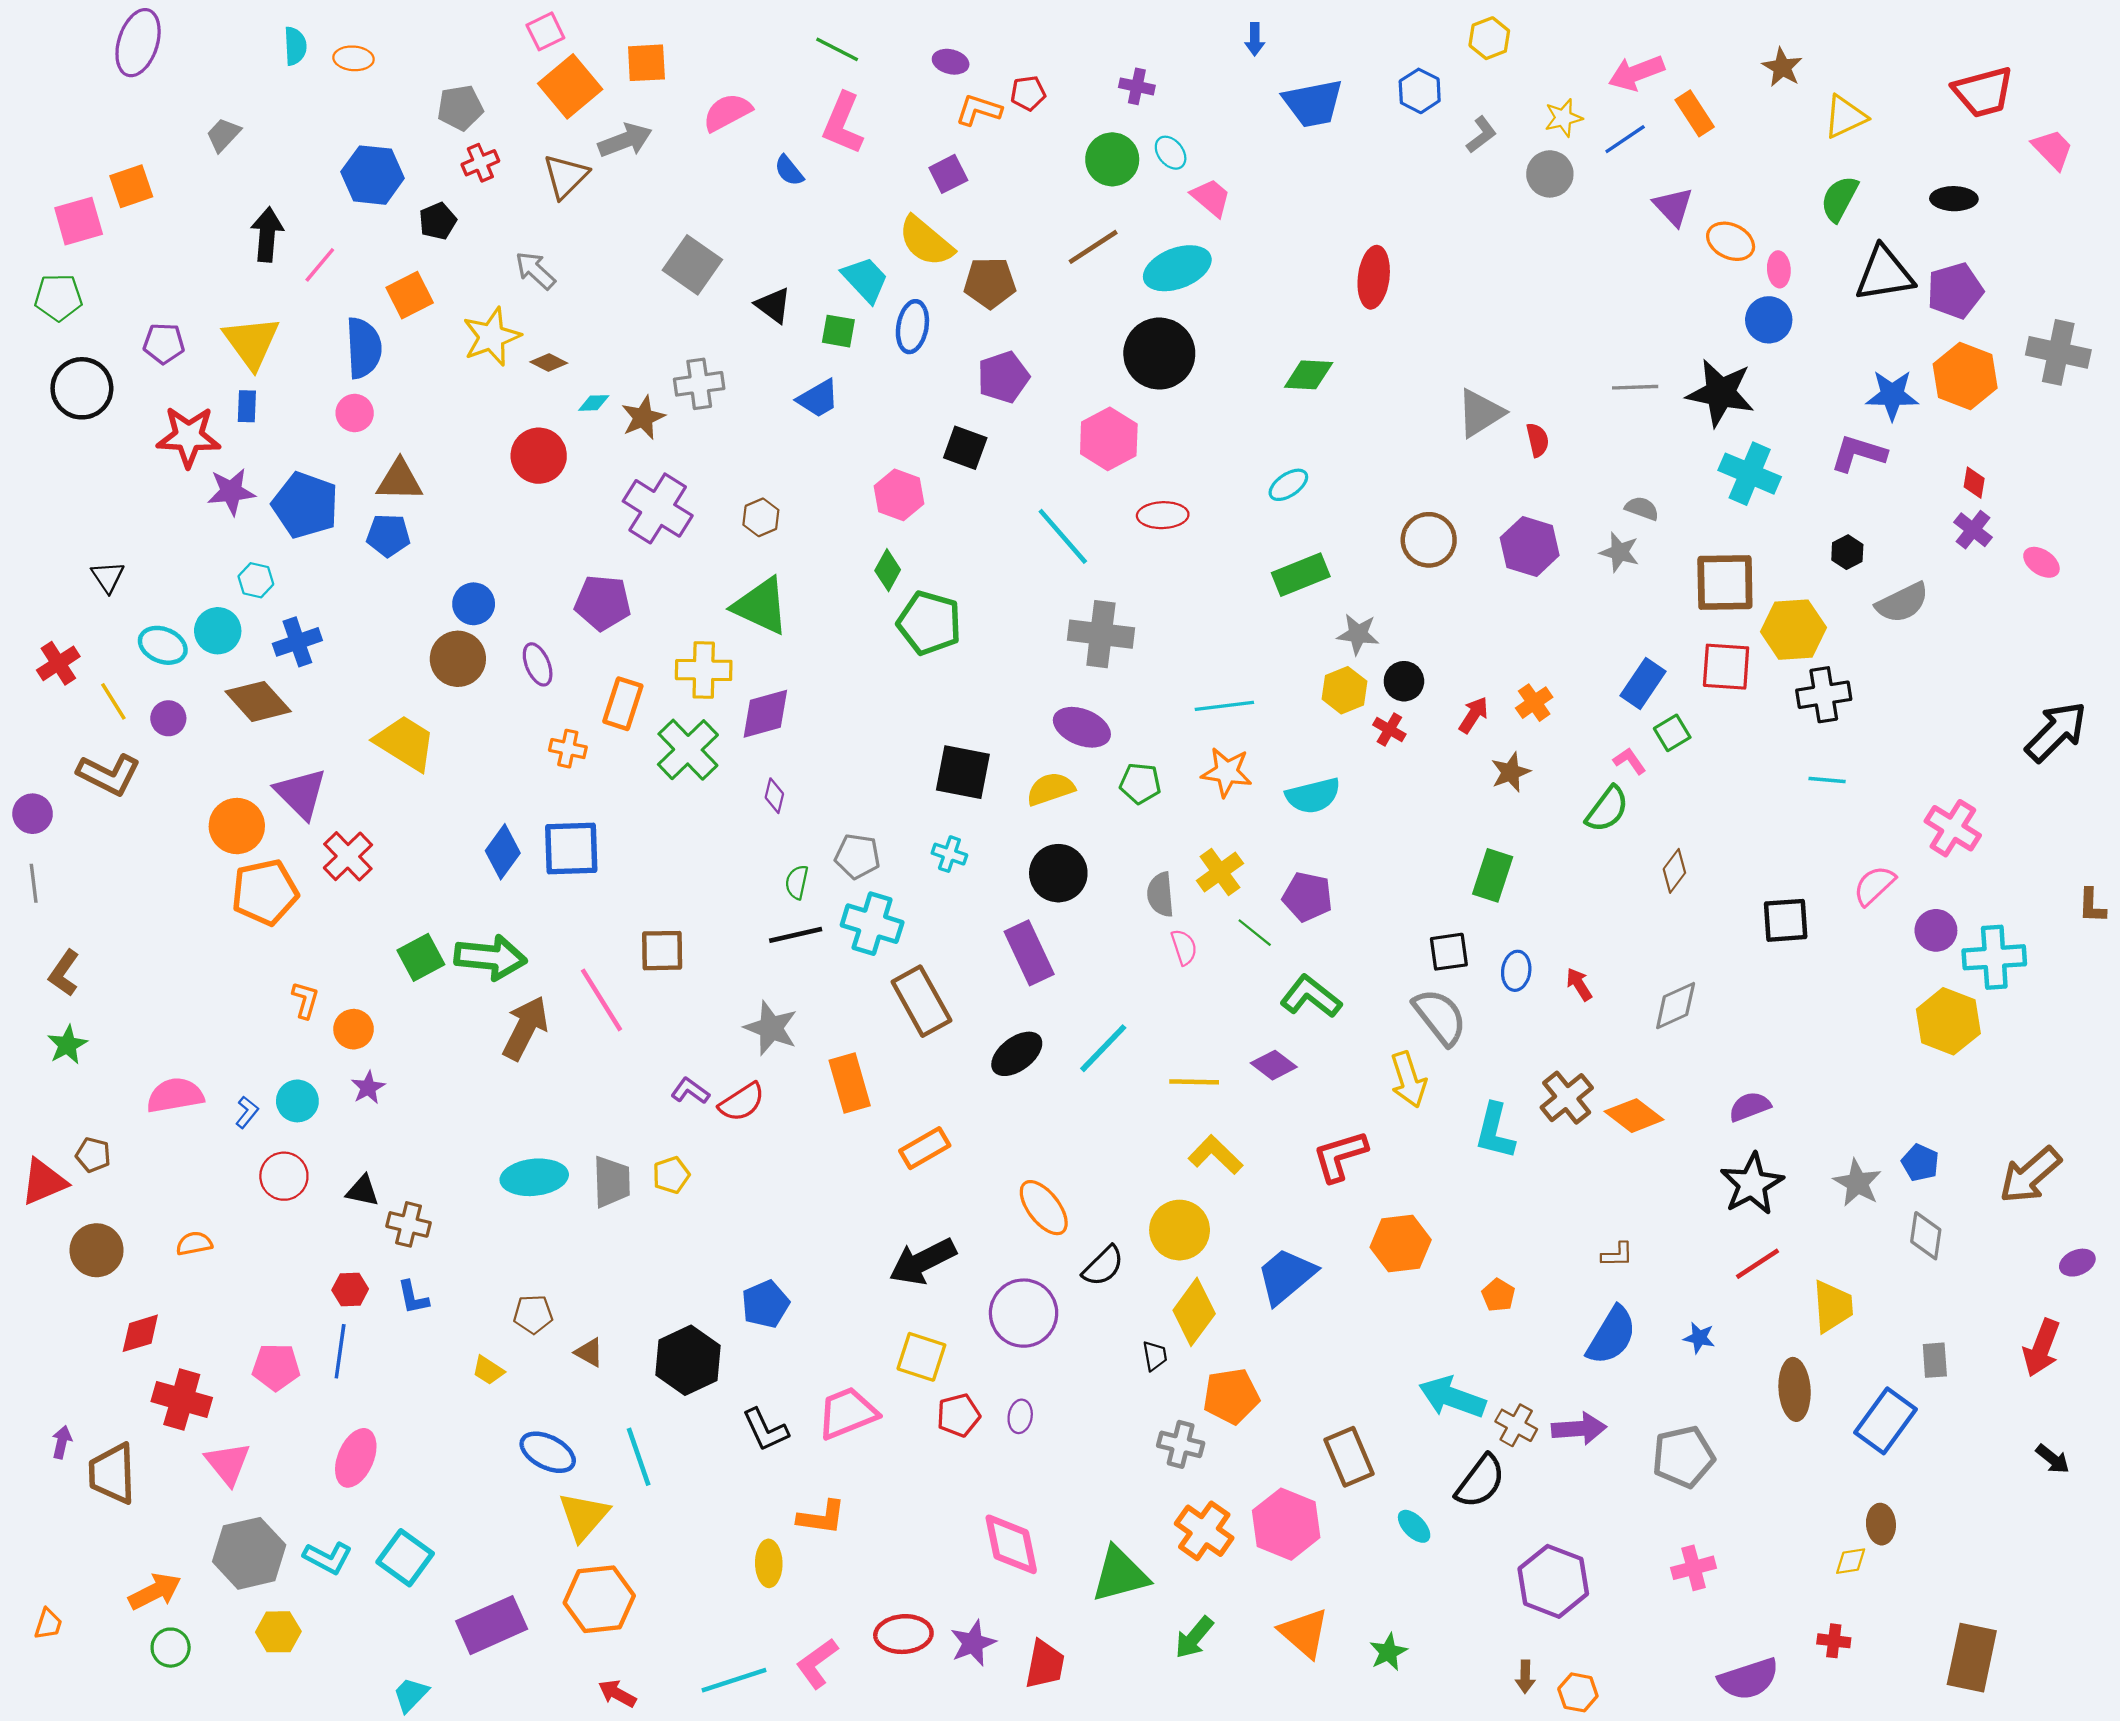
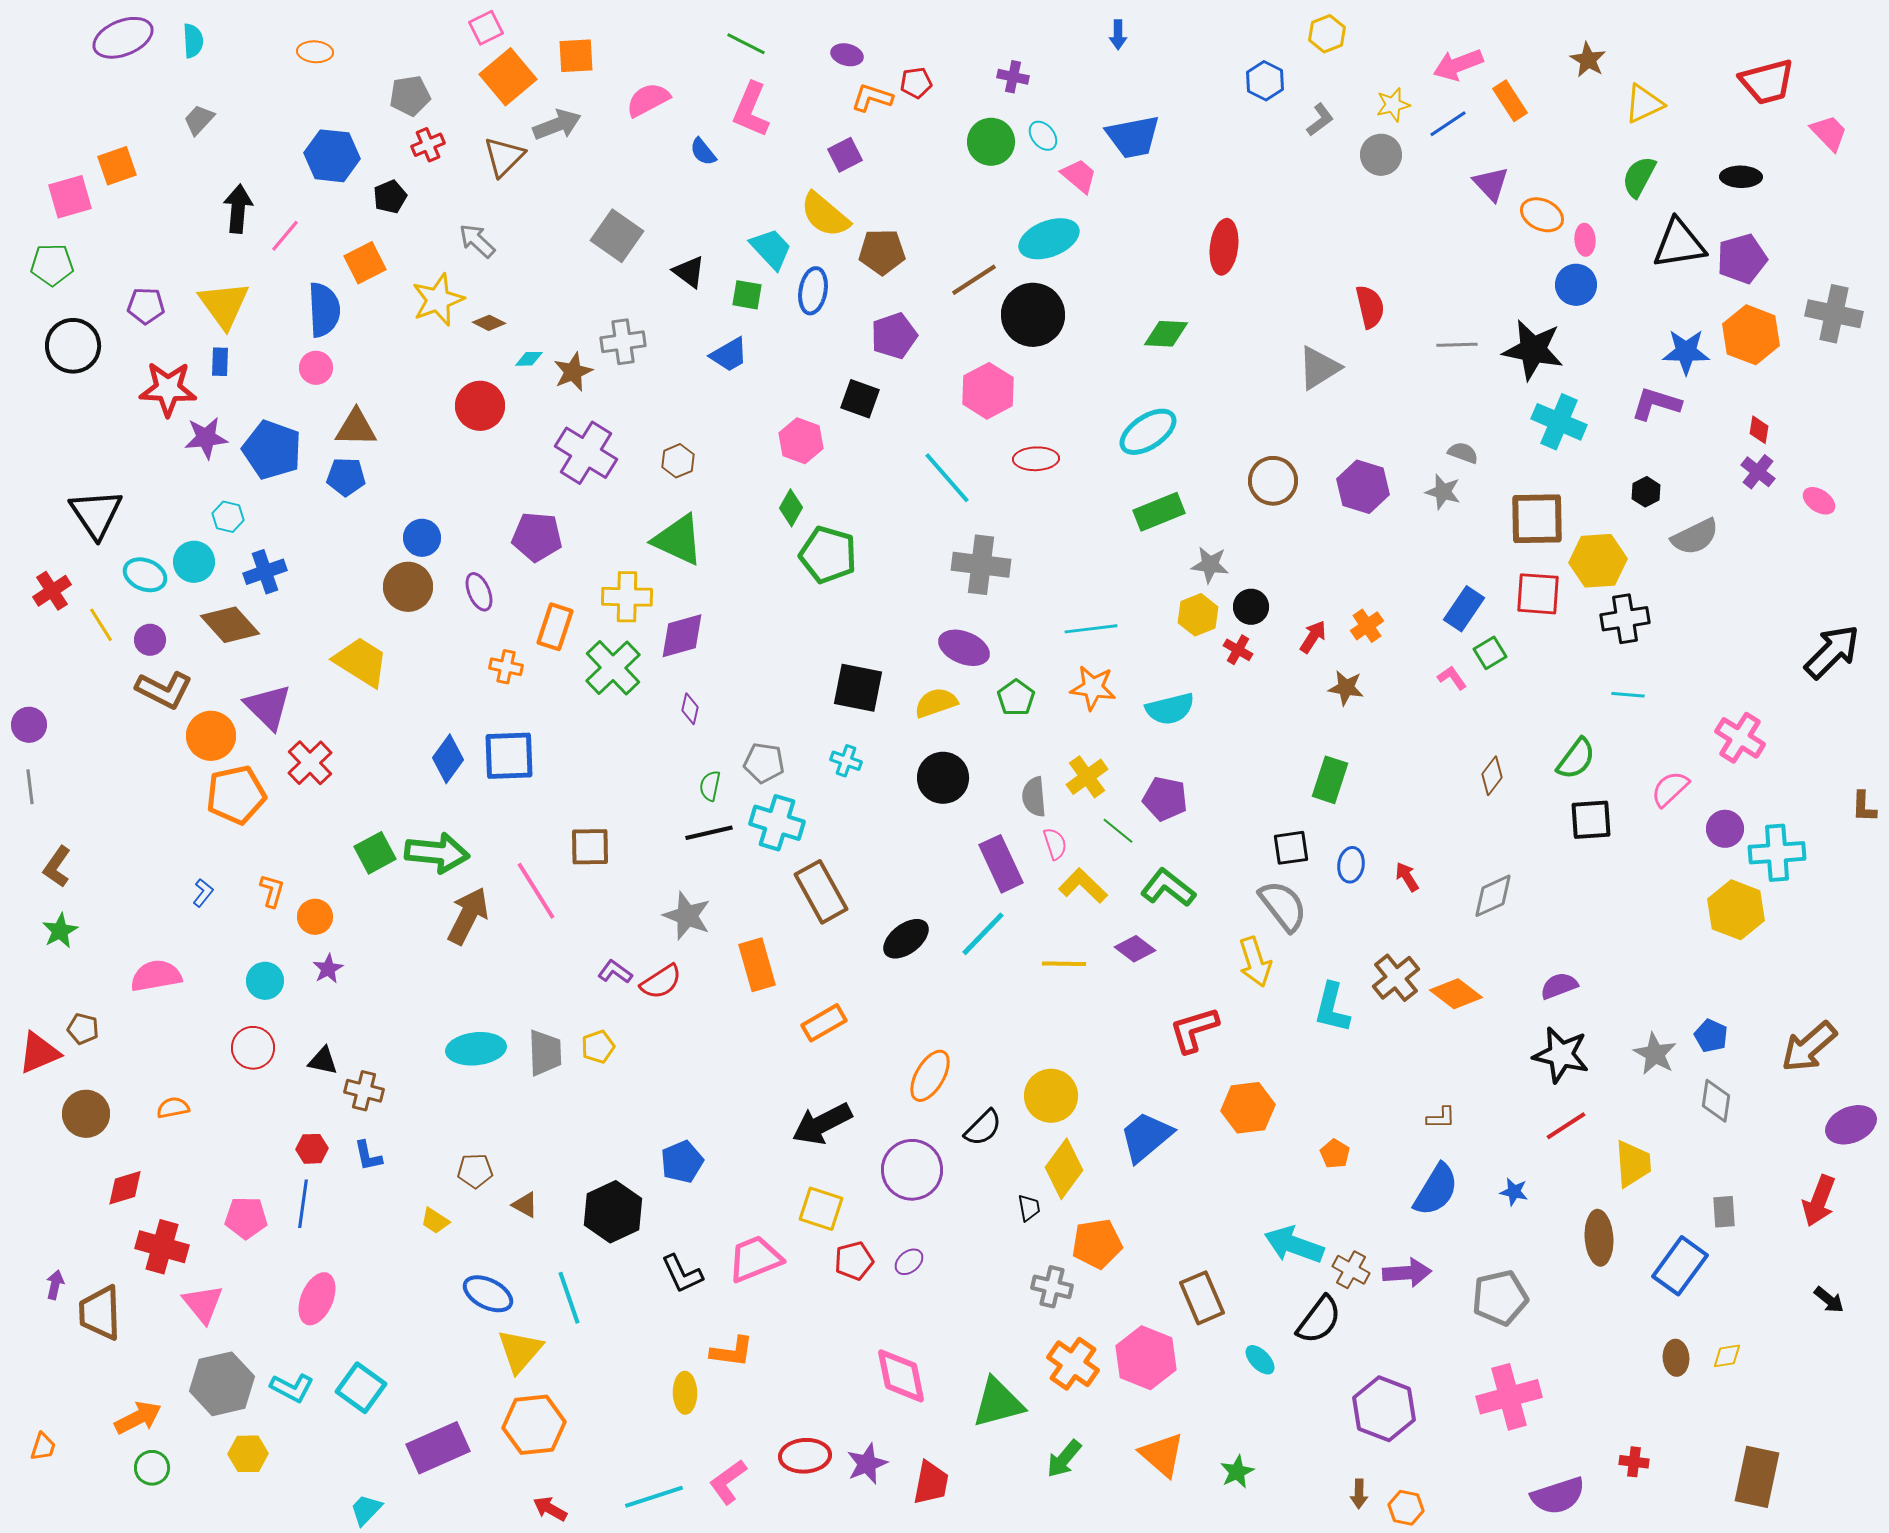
purple ellipse: (138, 43) -> (123, 38), turned 50
cyan semicircle: (295, 46) -> (193, 41), moved
blue trapezoid: (1313, 103) -> (1133, 137), moved
brown line: (1093, 247) -> (974, 280), moved
red semicircle: (1538, 440) -> (1370, 307), moved, size x1.4
cyan ellipse: (1288, 485) -> (1148, 432), size x1.6
black triangle: (108, 577) -> (96, 514), size x1.8
brown star: (1511, 772) -> (1346, 688), turned 30
brown L-shape: (109, 774) -> (164, 690), moved
green pentagon: (1140, 783) -> (1016, 698), turned 30
green semicircle: (1607, 809) -> (1576, 759), moved
purple rectangle: (1029, 953) -> (1001, 864), moved
blue L-shape: (247, 1112) -> (203, 893), moved
yellow L-shape: (1215, 1155) -> (1083, 886), moved
black star: (1752, 1184) -> (1561, 1055), turned -30
orange ellipse: (1044, 1208) -> (930, 1076), turned 68
purple ellipse: (2077, 1263) -> (1851, 1125), size x1.6
purple ellipse: (1020, 1416) -> (909, 1262), turned 40
yellow diamond: (1851, 1561) -> (1727, 1356), moved
pink cross: (1694, 1568) -> (1509, 1397), size x1.6

